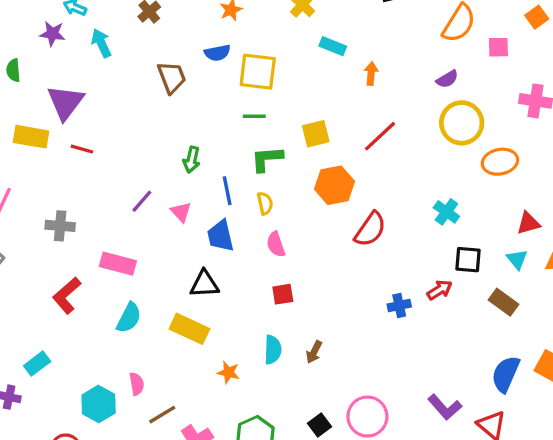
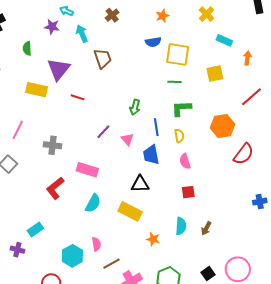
brown trapezoid: (172, 77) -> (103, 58), moved
yellow square: (316, 134) -> (215, 74), moved
red line: (82, 149) -> (78, 97), moved

